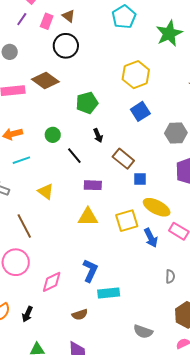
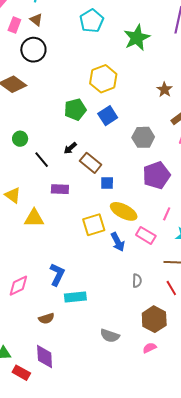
green pentagon: (87, 103) -> (75, 109), moved
black arrow: (98, 135) -> (70, 148), moved, turned 72
yellow triangle: (88, 217) -> (34, 218), moved

